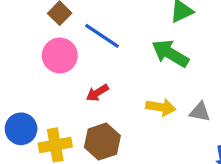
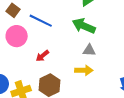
yellow arrow: (161, 107) -> (84, 70), moved
gray triangle: (200, 112) -> (89, 50), moved

